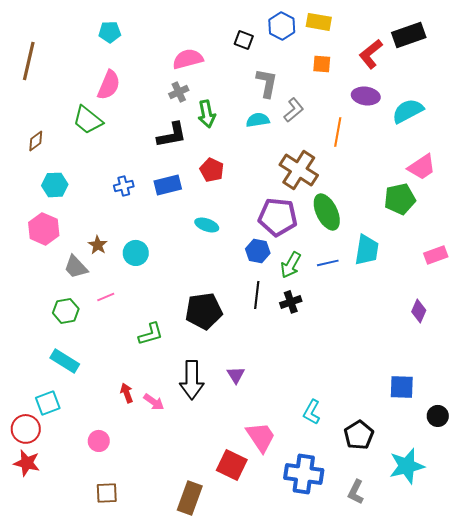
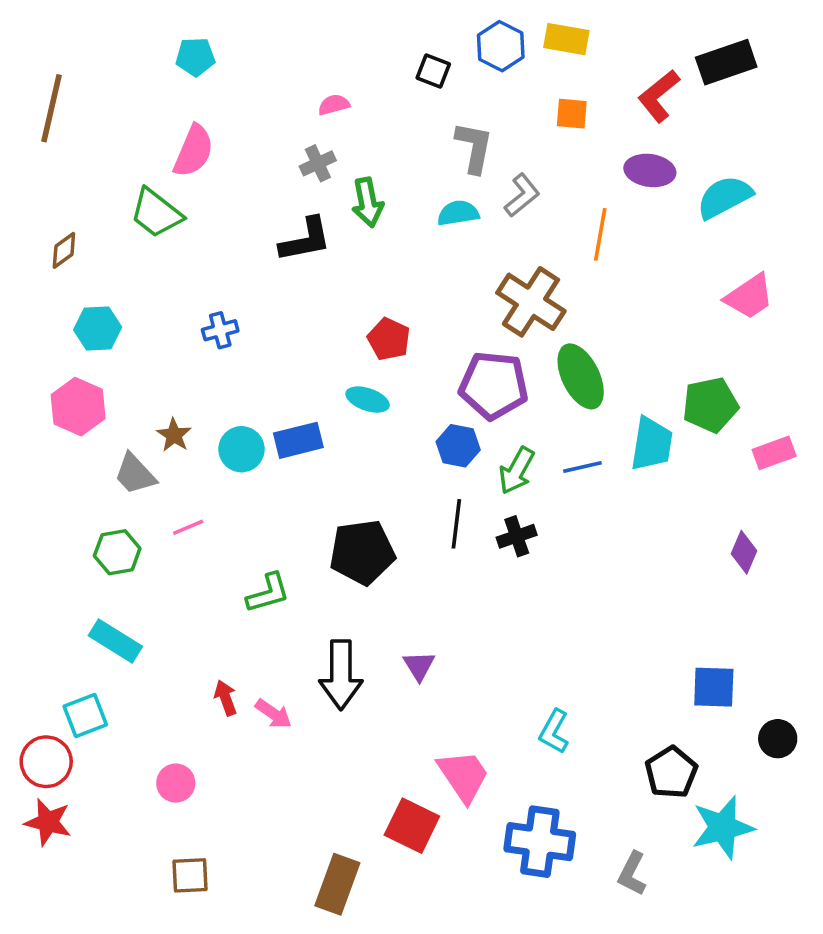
pink semicircle: (188, 59) -> (334, 105), size x0.6
red pentagon: (212, 170) -> (389, 339), moved
blue rectangle: (168, 185) -> (298, 440), moved
green pentagon: (400, 199) -> (710, 405), moved
black pentagon: (359, 435) -> (671, 772), moved

